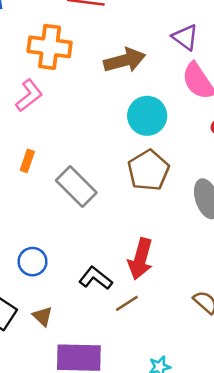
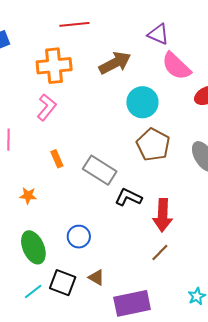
orange rectangle: (27, 161) -> (57, 159), turned -30
black L-shape: (96, 278) -> (128, 197), moved

